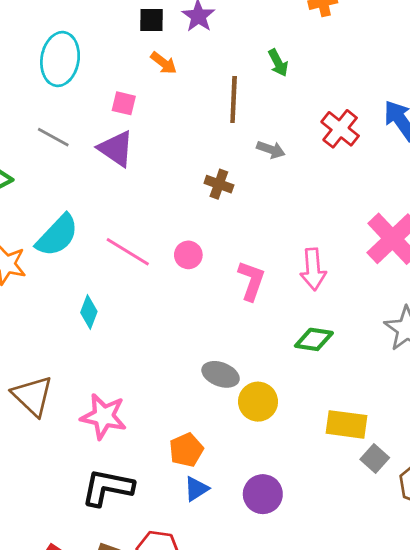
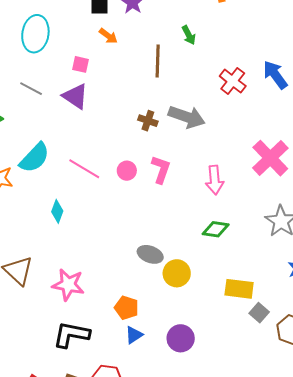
gray arrow: (271, 150) -> (187, 117), moved, size x1.8
pink L-shape: (251, 281) -> (161, 169), moved
orange pentagon: (186, 450) -> (126, 308), turned -30

